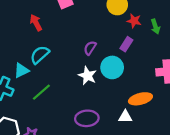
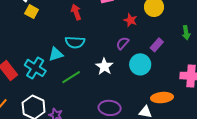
red star: (134, 21) -> (130, 20), moved
cyan semicircle: (40, 55) -> (75, 42), turned -144
white star: (87, 76) -> (104, 66), moved

